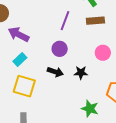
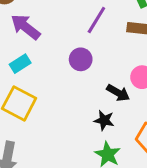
black arrow: (55, 72) -> (118, 93), moved
black star: (81, 73) -> (104, 120), moved

